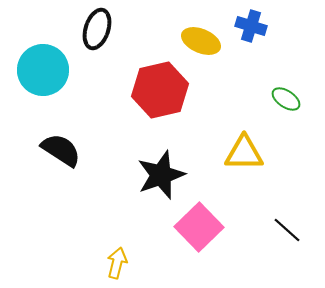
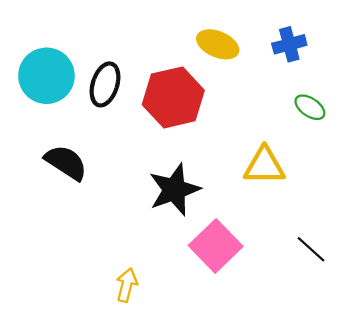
blue cross: (251, 26) -> (289, 44), moved, turned -32
black ellipse: (97, 29) -> (105, 84), moved

